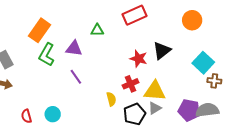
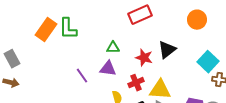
green triangle: (97, 30) -> (113, 48), moved
purple triangle: (74, 48) -> (108, 69), moved
green L-shape: (47, 55) -> (68, 29), moved, turned -30

